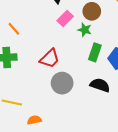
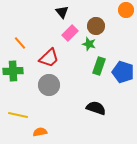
red trapezoid: (50, 58) -> (49, 58), moved
gray circle: (62, 83) -> (49, 85), moved
black semicircle: (100, 85) -> (96, 108), moved

